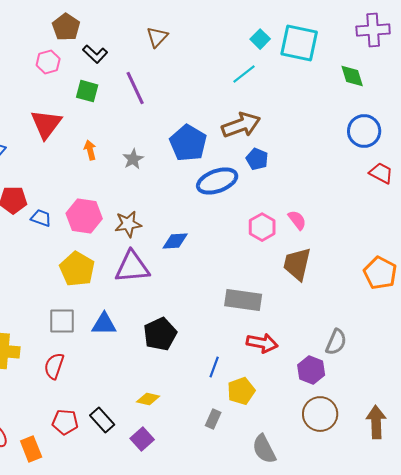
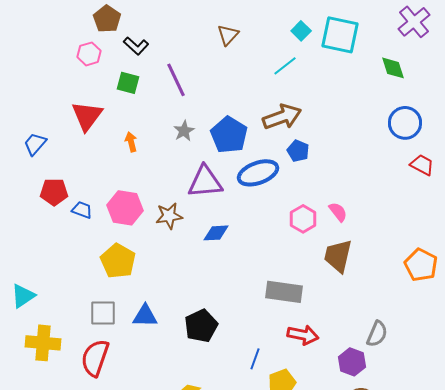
purple cross: (373, 30) -> (414, 22), turned -36
brown triangle: (157, 37) -> (228, 35), moved
gray star: (133, 159) -> (184, 131), moved
purple triangle: (132, 267) -> (205, 182), moved
red semicircle: (54, 366) -> (95, 358), size x1.4

